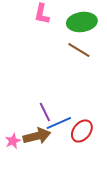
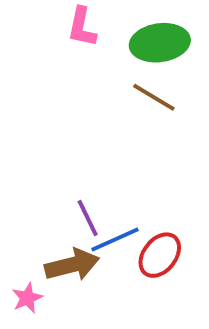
pink star: (13, 141) -> (27, 298), moved

